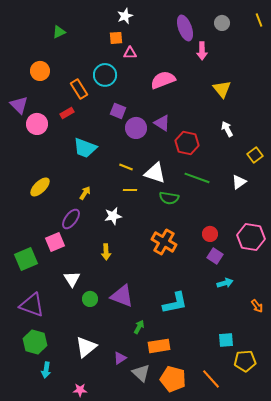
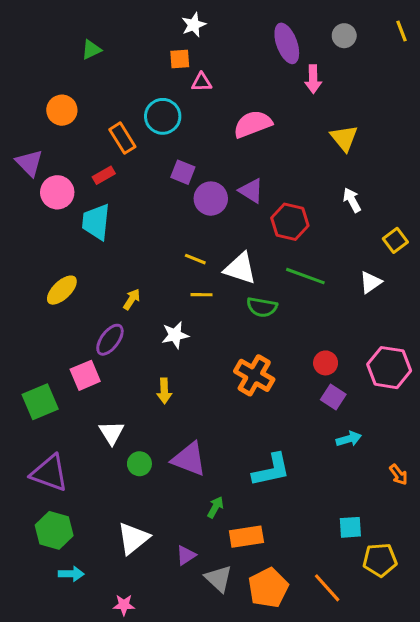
cyan trapezoid: (85, 148) -> (96, 222), moved, turned 75
cyan arrow: (46, 370) -> (71, 574), turned -98
orange pentagon: (173, 379) -> (268, 588), turned 30

